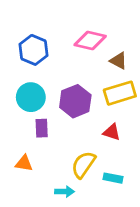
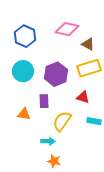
purple rectangle: (42, 128) -> (44, 101), moved
orange triangle: (24, 163) -> (24, 114), moved
cyan rectangle: (113, 178) -> (94, 121), moved

